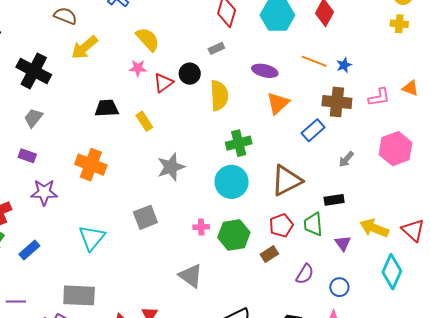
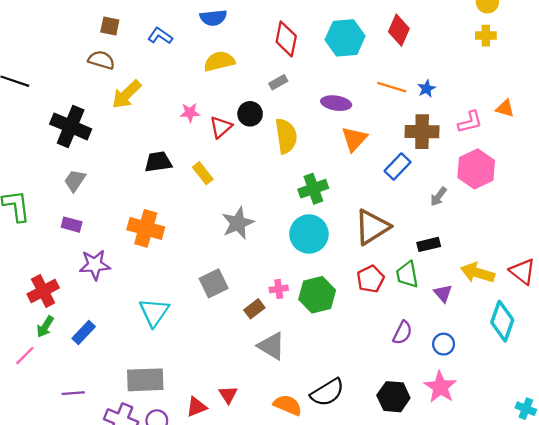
yellow semicircle: (148, 39) -> (219, 61), moved, turned -56
pink hexagon: (396, 149) -> (476, 169), moved
brown rectangle: (269, 254) -> (254, 309), moved

